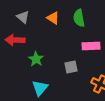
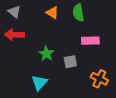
gray triangle: (23, 17) -> (14, 12), moved
green star: (36, 59) -> (46, 54), moved

